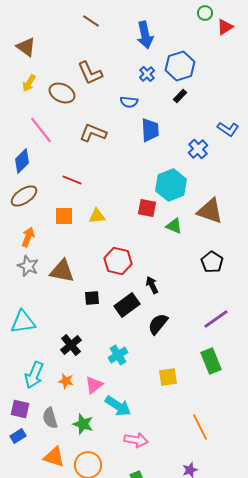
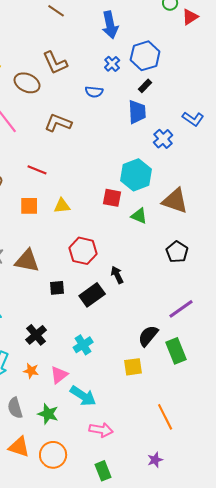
blue trapezoid: (150, 130) -> (137, 112), moved
black semicircle: (158, 324) -> (148, 336), moved

